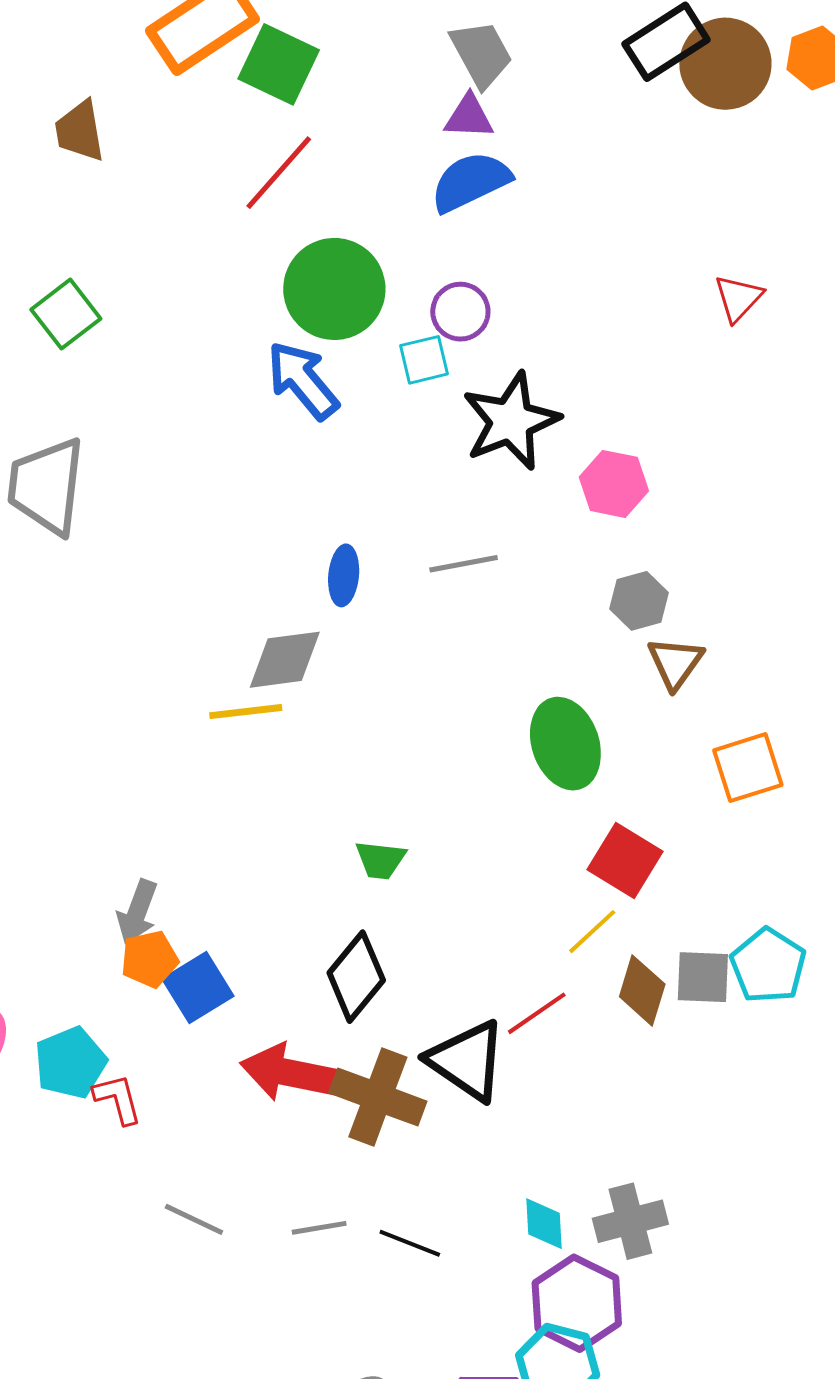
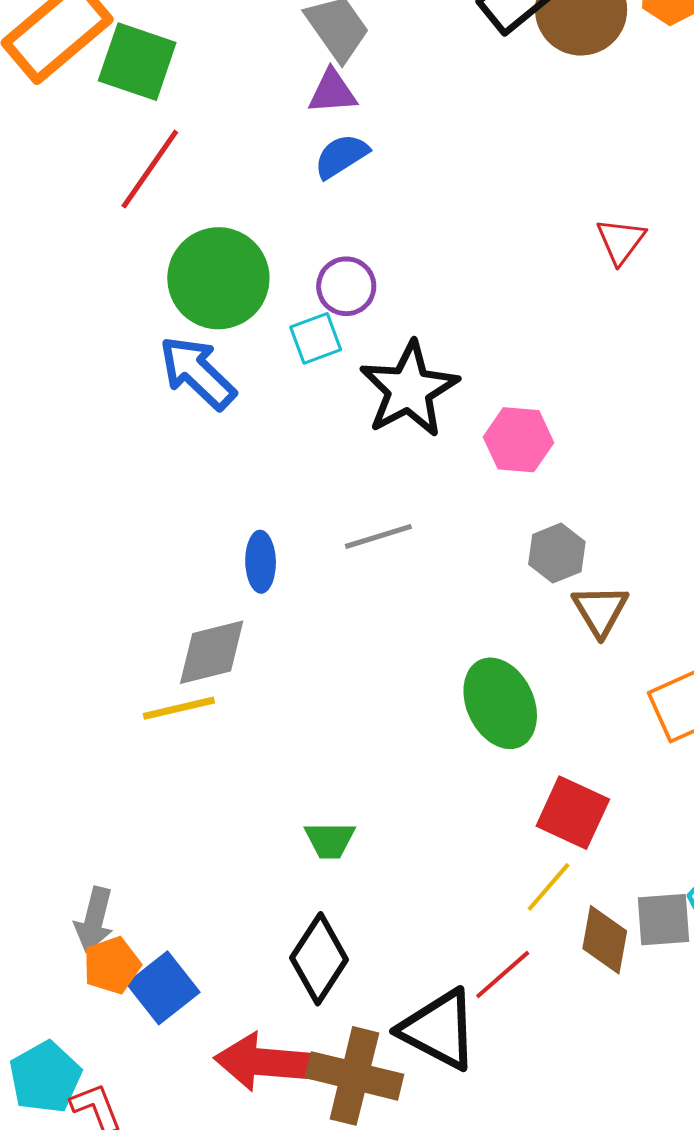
blue semicircle: (470, 182) -> (341, 156), size x0.7

